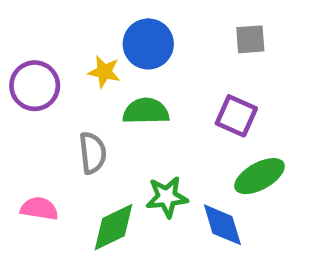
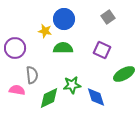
gray square: (250, 39) -> (108, 17), turned -32
purple circle: (35, 86) -> (15, 48), moved
gray semicircle: (93, 153) -> (32, 75), moved
green ellipse: (260, 176) -> (124, 74), moved

